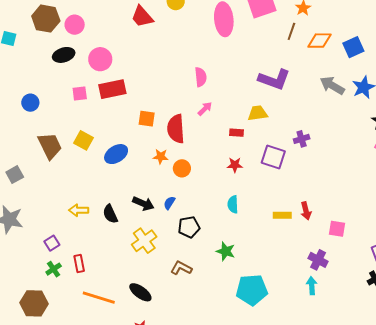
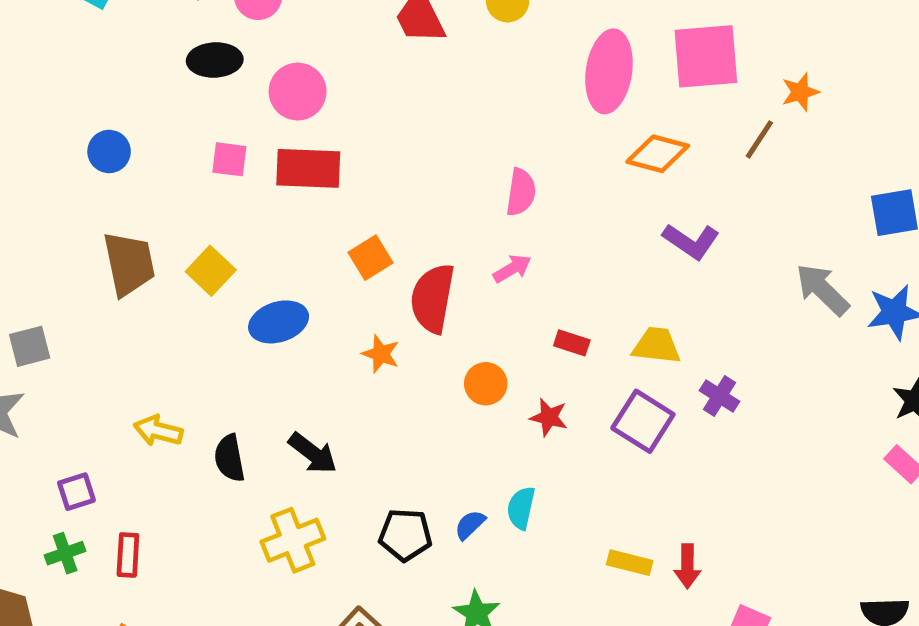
orange diamond: (320, 41) -> (658, 154), moved
purple L-shape: (274, 79) -> (691, 241), size x0.7
yellow trapezoid: (258, 113) -> (656, 345), moved
orange square: (147, 119) -> (370, 258), turned 36
purple cross: (302, 139) -> (720, 396), turned 35
orange circle: (182, 168) -> (486, 384), moved
gray square: (15, 175) -> (30, 346), moved
blue semicircle: (169, 203) -> (470, 525), moved

